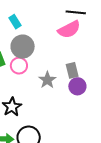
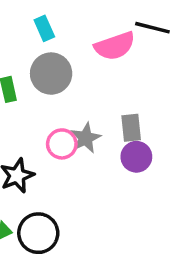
pink semicircle: (69, 29) -> (115, 46), moved
pink circle: (19, 66) -> (62, 144), moved

